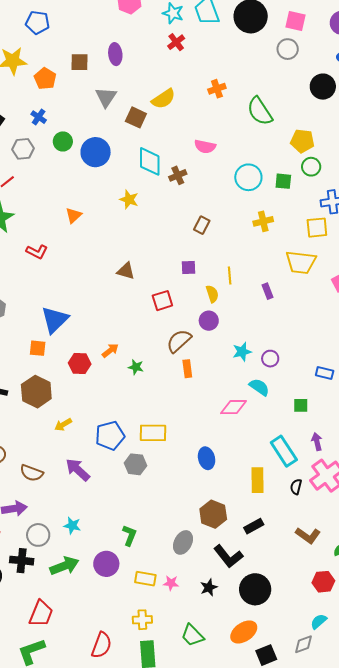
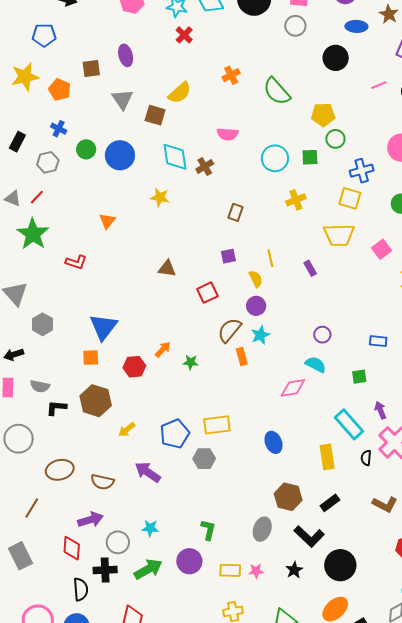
yellow square: (317, 228) -> (350, 198), turned 30
cyan star: (242, 352) -> (260, 335), moved

